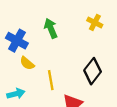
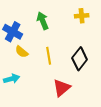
yellow cross: (95, 23) -> (82, 16), turned -32
yellow line: (51, 80) -> (49, 56), moved

